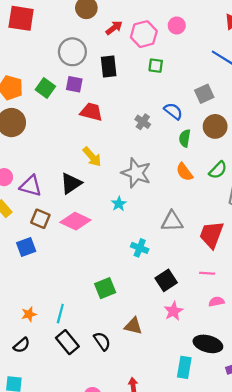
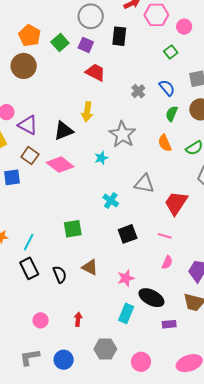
pink circle: (177, 25) -> (184, 27), moved
green square: (156, 66) -> (171, 52), moved, turned 32
yellow arrow: (92, 157) -> (87, 112), turned 36
pink semicircle: (216, 302) -> (167, 262), turned 112
pink star: (173, 311) -> (126, 278), moved

